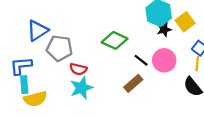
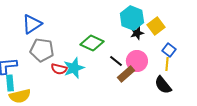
blue triangle: (37, 31) -> (32, 24), moved
brown rectangle: (133, 83) -> (126, 74), moved
cyan star: (82, 88) -> (74, 68), moved

